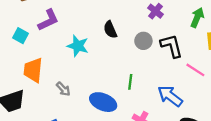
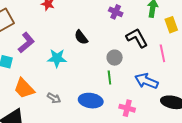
gray circle: (143, 41) -> (115, 58), moved
orange trapezoid: (33, 70) -> (24, 88), turned -35
pink line: (195, 70) -> (162, 53), turned 60

